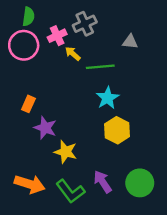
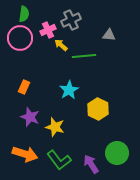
cyan star: (107, 98) -> (69, 90), moved
purple star: (45, 128) -> (30, 117), moved
purple arrow: (103, 182) -> (91, 164), moved

